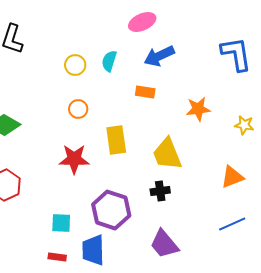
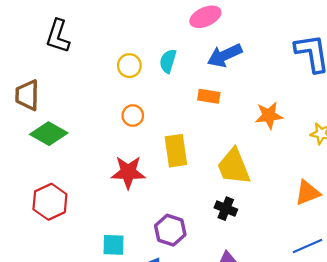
black cross: (160, 191) -> (226, 209), turned 30
purple hexagon: (111, 210) -> (170, 230), size x0.7

